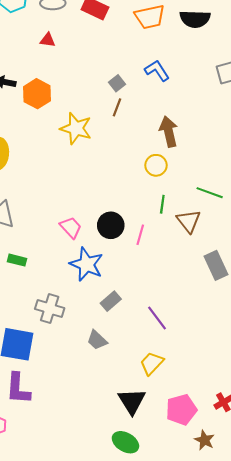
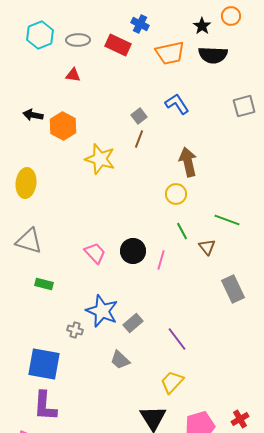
green line: (162, 204) -> (182, 231), turned -36
brown triangle: (189, 221) -> (207, 247), size x0.7
blue star: (87, 264) -> (102, 311), moved
gray cross: (50, 309) -> (75, 330), size x0.6

